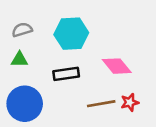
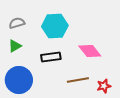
green triangle: (19, 60) -> (15, 46), turned -32
red star: (130, 102) -> (104, 86), moved

